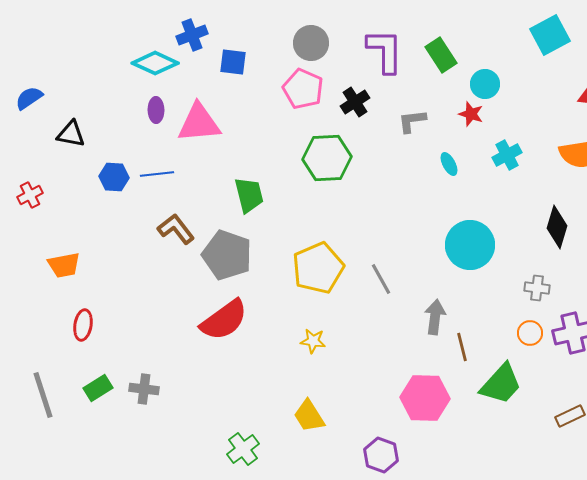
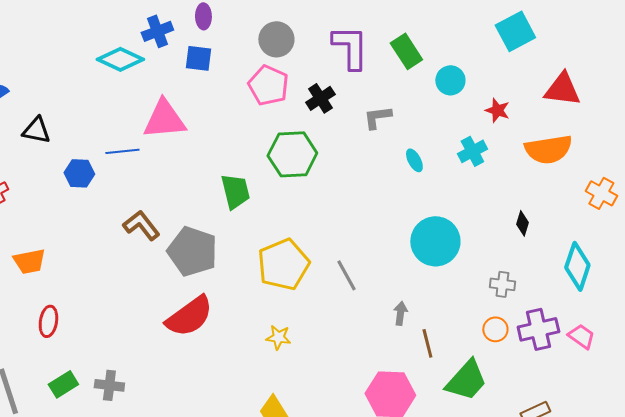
purple ellipse: (156, 110) -> (203, 16), moved
red star: (471, 114) -> (497, 110), moved
blue line: (157, 174) -> (122, 151), moved
green trapezoid: (249, 195) -> (235, 191), moved
black diamond: (557, 227) -> (522, 223), size x0.6
gray arrow: (435, 317) -> (400, 313), size x0.7

